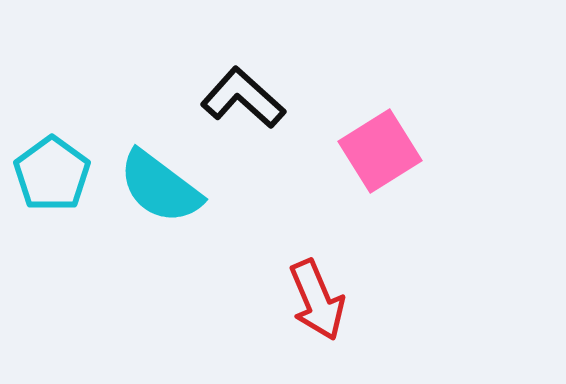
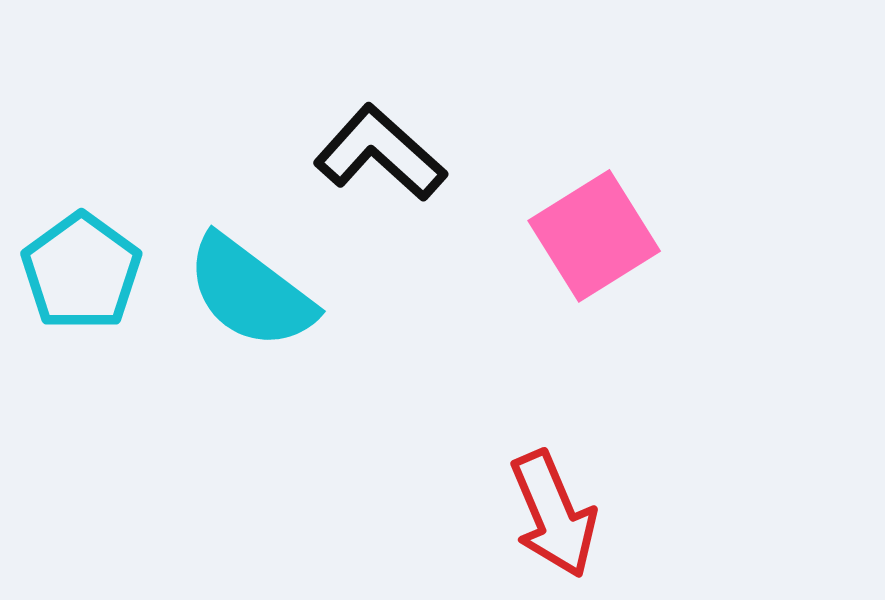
red arrow: (317, 300) -> (554, 514), moved

